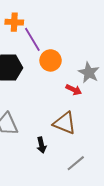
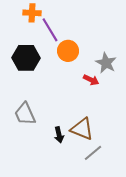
brown triangle: (65, 123) -> (82, 129), moved

